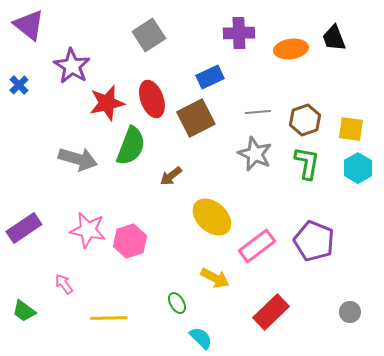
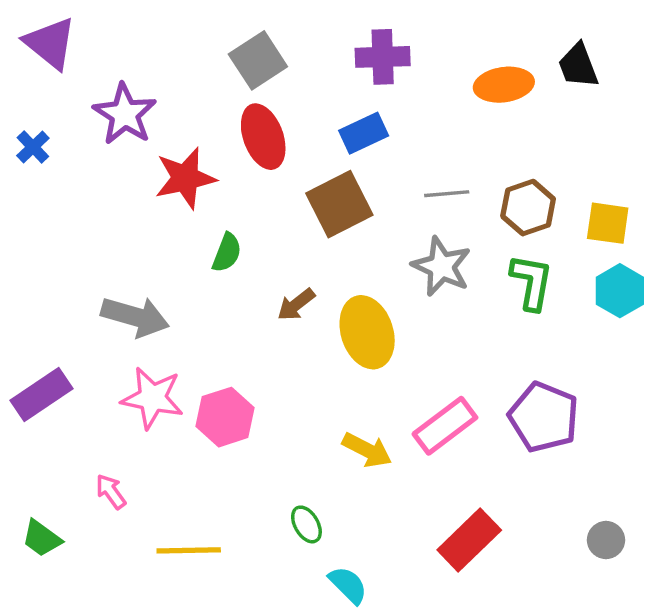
purple cross: (239, 33) -> (383, 57), moved
red ellipse: (152, 99) -> (263, 137), moved
green semicircle: (131, 146) -> (227, 253), size x0.6
gray arrow: (78, 159) -> (135, 317), moved
yellow ellipse: (212, 217) -> (367, 332), moved, turned 30
yellow arrow: (215, 278) -> (367, 450), moved

